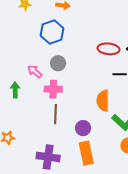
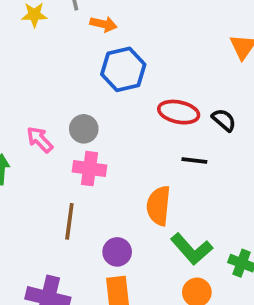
blue hexagon: (52, 32) -> (123, 69), moved
pink cross: (53, 89) -> (90, 169), moved

